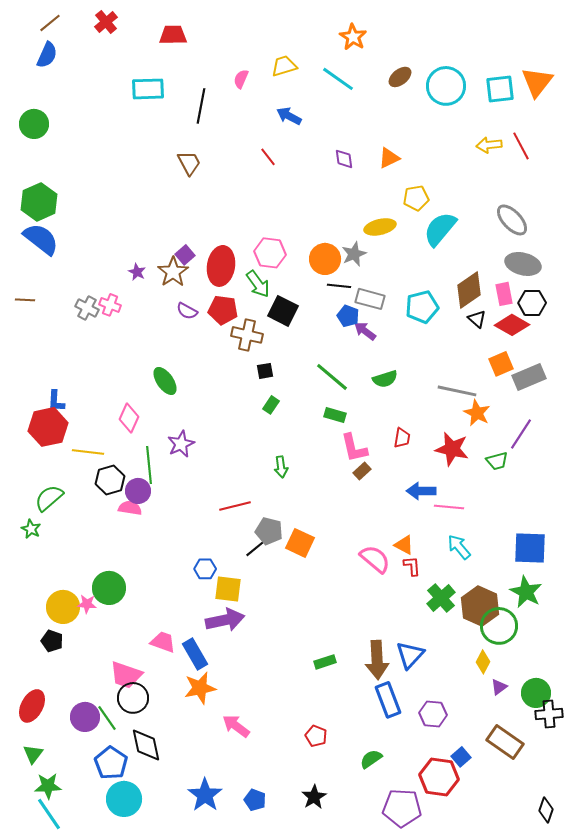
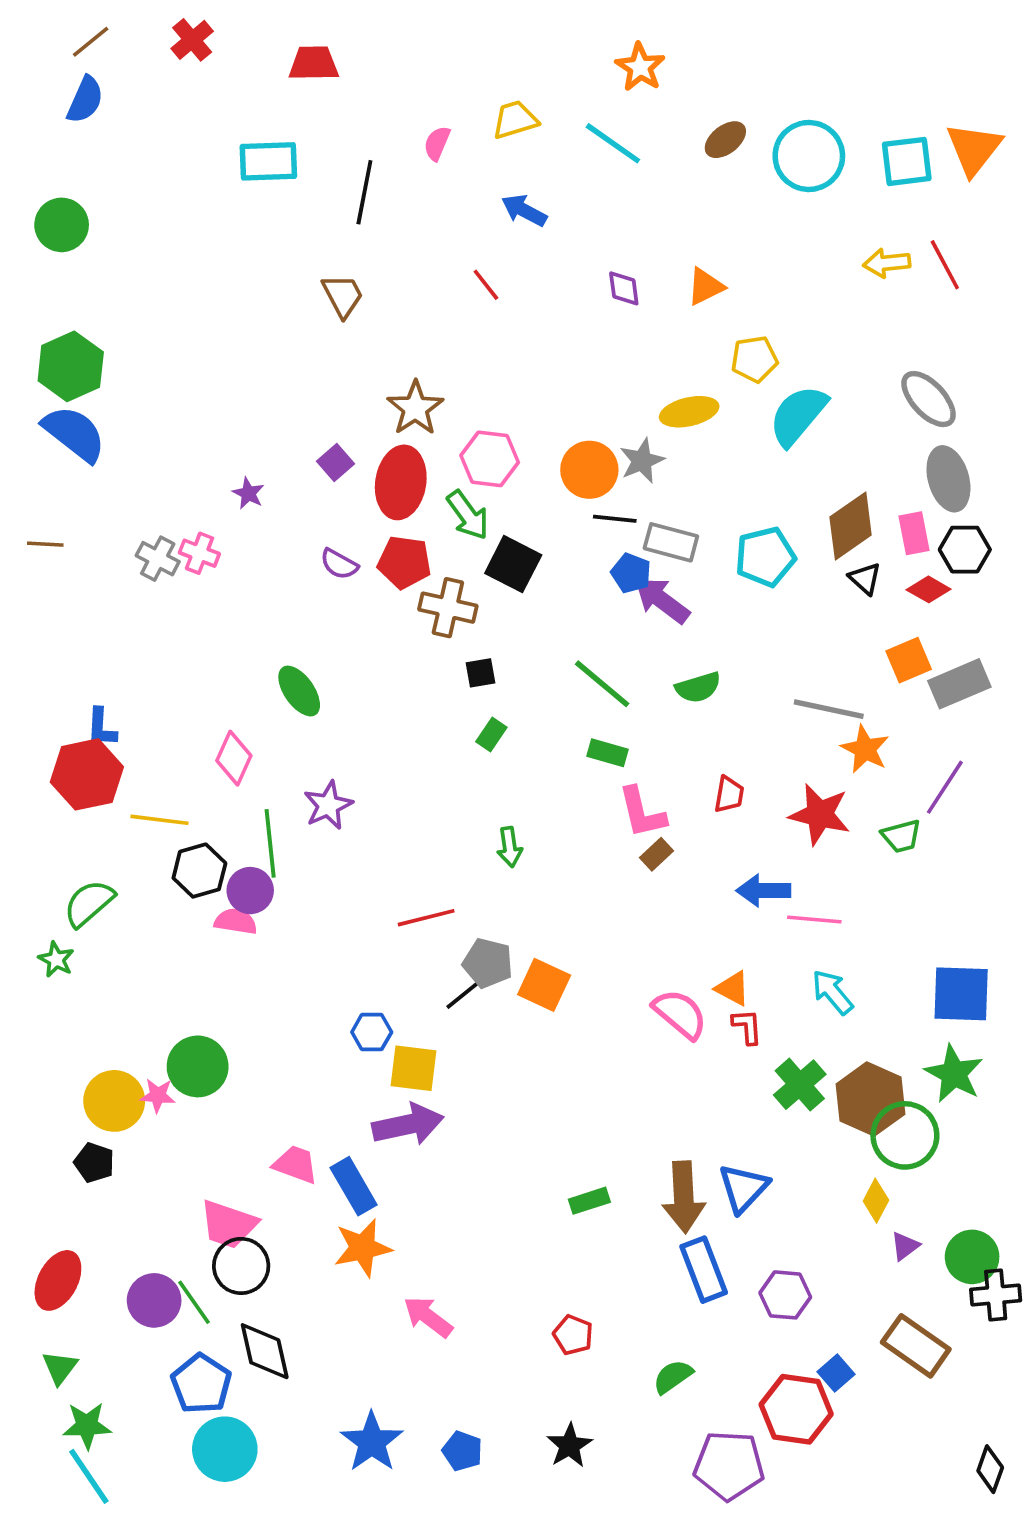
gray ellipse: (523, 264) -> (948, 479), turned 60
brown star: (173, 272) -> (415, 408), moved
red diamond: (512, 325) -> (929, 589), size x0.7
purple arrow: (365, 331) -> (662, 600), size x1.4

